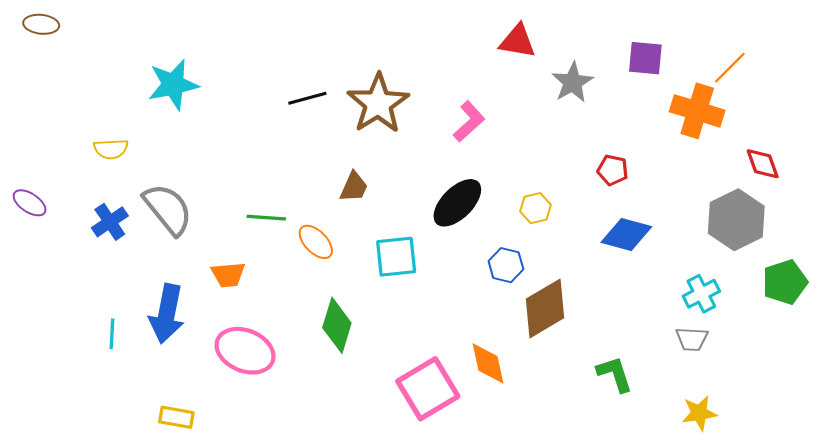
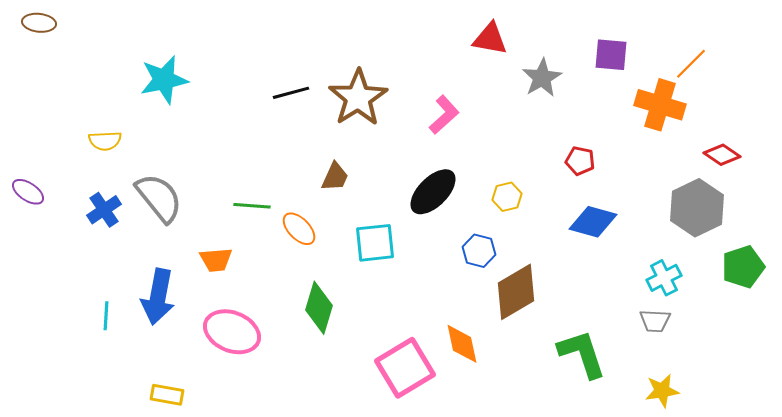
red diamond: (763, 164) -> (722, 155), turned -36
green L-shape: (615, 374) -> (582, 354), size x1.4

